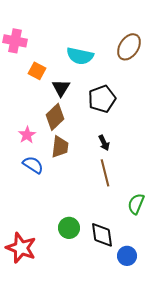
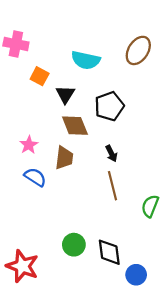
brown diamond: (55, 117) -> (75, 126), moved, turned -68
green semicircle: (136, 204) -> (150, 206), moved

